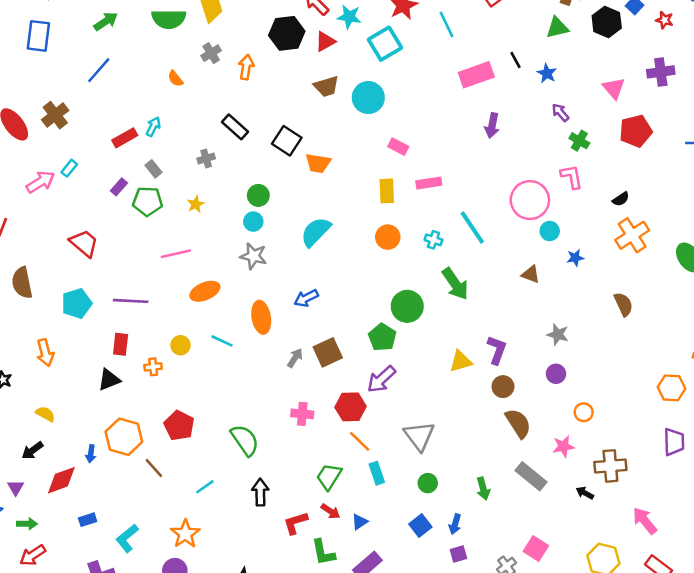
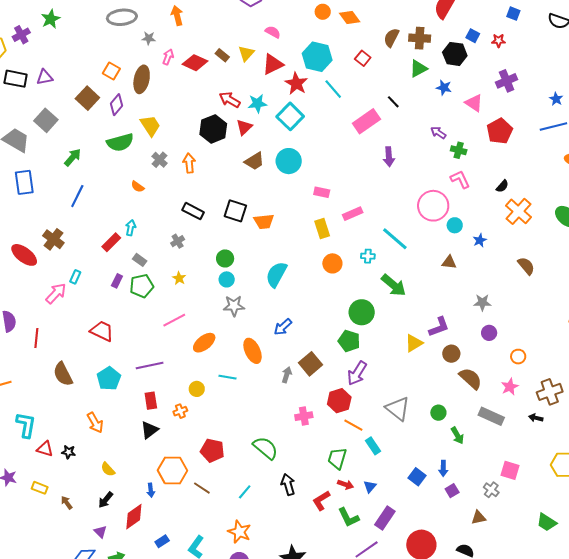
blue star: (547, 73) -> (444, 88), moved
purple L-shape: (497, 350) -> (439, 327), turned 65
yellow semicircle: (45, 414) -> (108, 469), turned -147
green circle: (428, 483) -> (438, 413), moved

